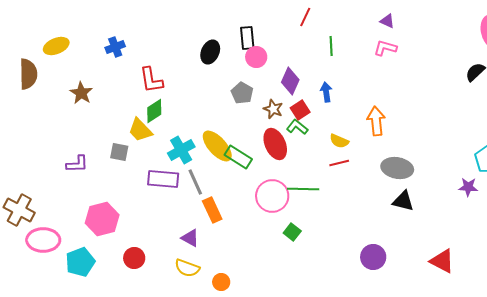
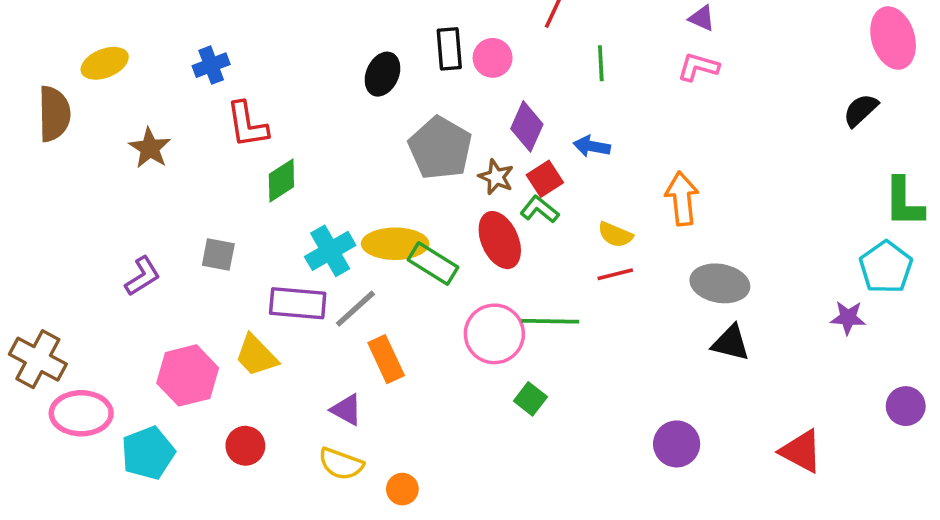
pink circle: (256, 57) -> (493, 58), moved
red L-shape: (151, 80) -> (247, 125), moved
blue arrow: (326, 92) -> (592, 146), turned -72
gray pentagon: (242, 93) -> (440, 148), size x1.6
yellow trapezoid: (140, 130) -> (256, 356), moved
yellow ellipse: (217, 146) -> (395, 244), turned -48
purple L-shape: (77, 164) -> (143, 276), turned -30
gray line: (195, 182) -> (355, 309), turned 72

